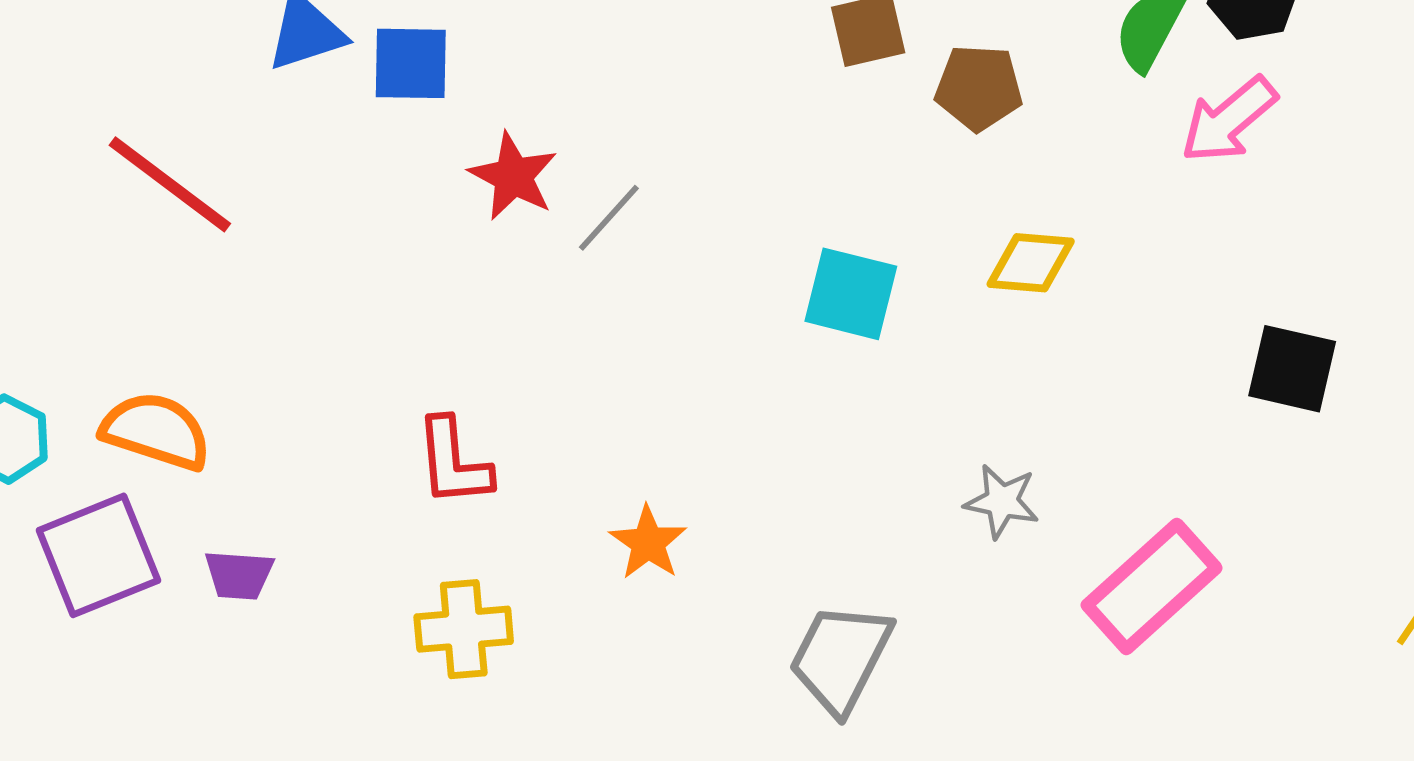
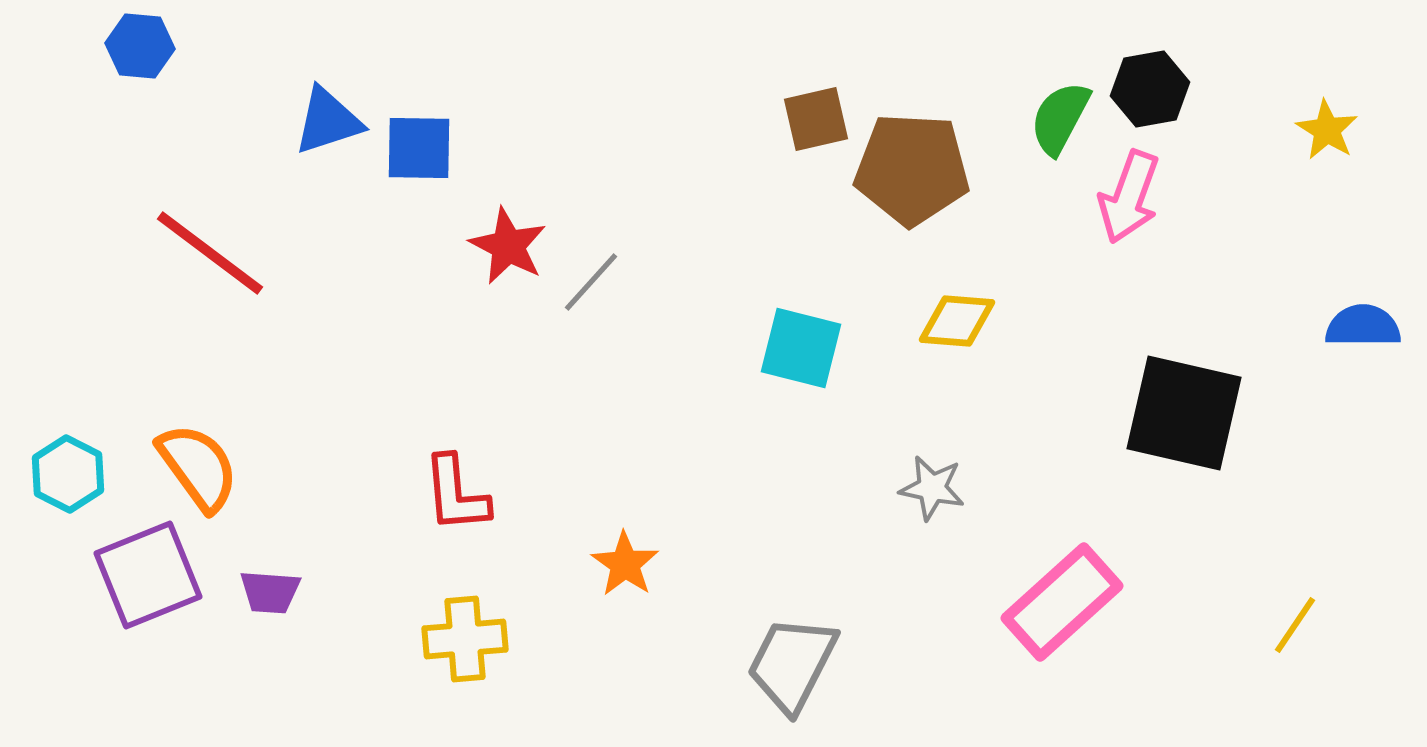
brown pentagon: (979, 88) -> (912, 169), size x1.5
pink arrow: (1229, 120) -> (1129, 197), turned -30
black square: (1292, 369) -> (1184, 413), size x1.5
orange semicircle: (156, 431) -> (198, 467), turned 36
gray star: (1002, 501) -> (932, 488), moved

